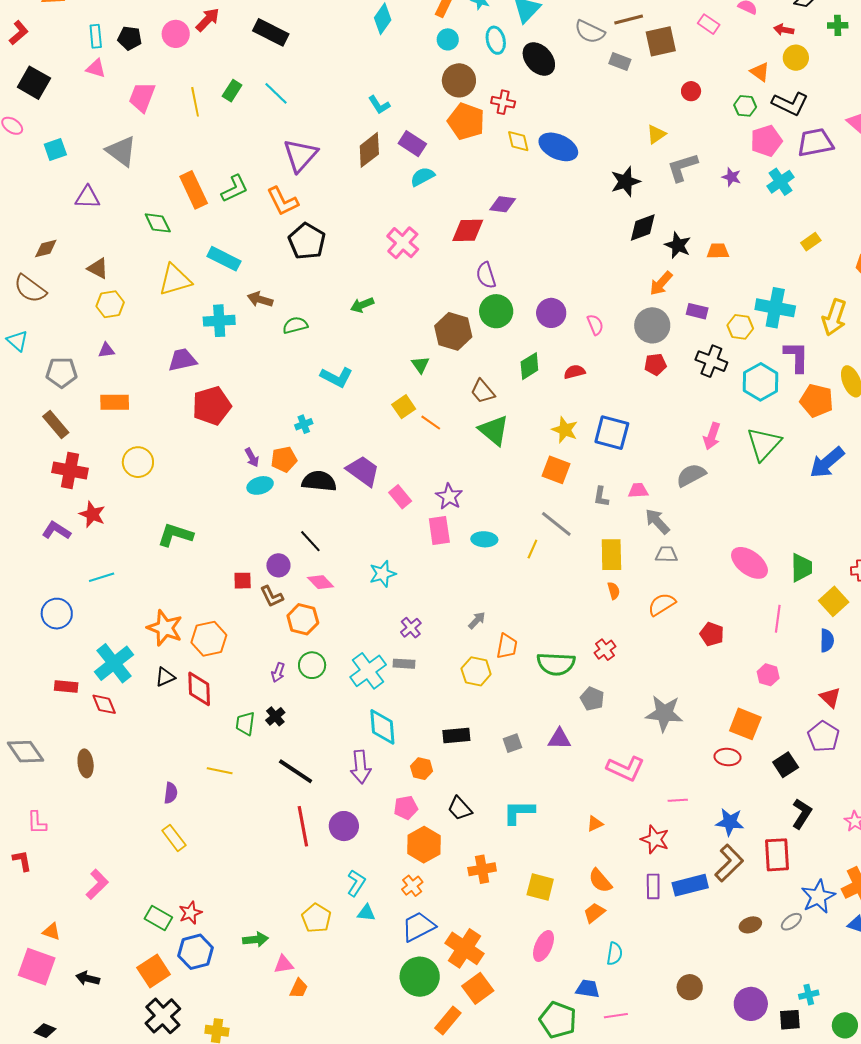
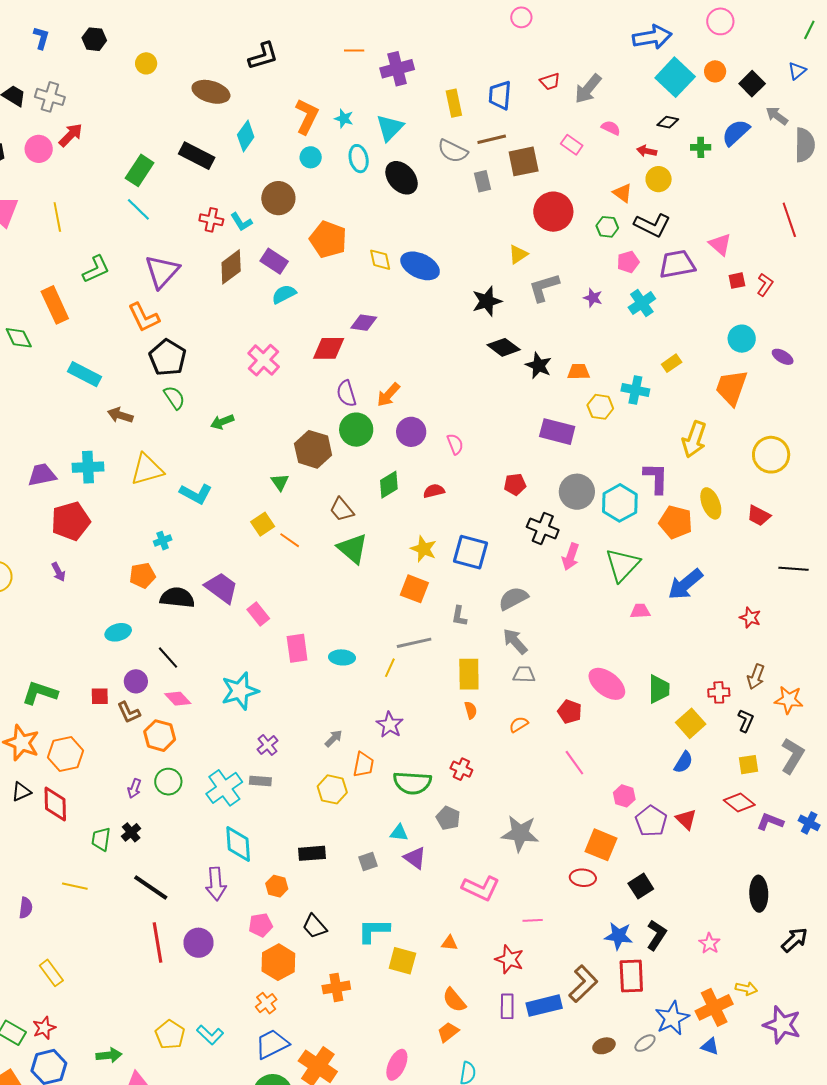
black rectangle: (271, 32) -> (197, 156), moved
gray rectangle: (620, 62) -> (482, 181), turned 55
brown circle: (459, 80) -> (278, 198), moved
green rectangle: (232, 91) -> (140, 170), moved, size x1.4
red circle: (691, 91) -> (553, 212), size x2.0
red cross: (503, 102) -> (211, 220), moved
pink pentagon: (766, 141) -> (628, 262), size x0.7
green L-shape: (235, 189) -> (96, 269), moved
black diamond: (643, 227) -> (504, 347), turned 56
yellow triangle: (175, 280) -> (147, 469), moved
orange arrow: (661, 283) -> (388, 395), moved
cyan cross: (775, 308) -> (635, 390), moved, size x0.7
purple rectangle: (697, 311) -> (557, 432), size x1.6
cyan cross: (219, 321) -> (88, 467), moved
green semicircle: (295, 325) -> (174, 398), moved, turned 70
gray circle: (652, 325) -> (577, 492), moved
yellow hexagon: (740, 327) -> (600, 407), moved
black cross: (711, 361) -> (543, 529), moved
purple arrow: (252, 458) -> (58, 572), moved
gray semicircle: (691, 475) -> (513, 598), moved
cyan ellipse: (260, 485) -> (118, 632), moved
pink trapezoid: (638, 490) -> (640, 611), moved
purple star: (449, 496) -> (390, 725), moved
gray line: (556, 524) -> (414, 643), turned -52
green L-shape: (175, 535) -> (40, 693), moved
cyan star: (383, 574) -> (240, 691), size x1.4
orange semicircle: (662, 604) -> (519, 724), size x0.7
pink line: (778, 619) -> (574, 763), moved, turned -44
red pentagon: (712, 634) -> (570, 712), moved
blue semicircle: (827, 640) -> (683, 762), turned 30
red cross: (605, 650) -> (461, 769), turned -30
purple pentagon: (823, 737) -> (651, 821), moved
purple triangle: (559, 739) -> (415, 858), turned 35
blue star: (730, 822) -> (619, 936), moved
orange triangle: (595, 824) -> (450, 943), turned 30
yellow rectangle: (174, 838) -> (51, 973), moved
cyan L-shape: (356, 883) -> (210, 1035), moved, turned 100
yellow square: (540, 887) -> (402, 961), moved
cyan triangle: (366, 913) -> (399, 833), moved

